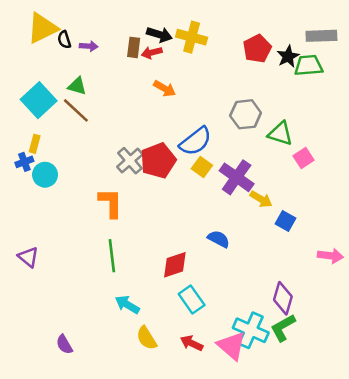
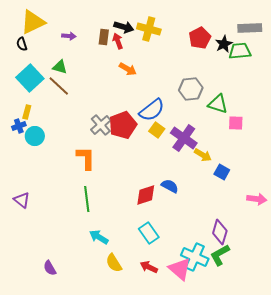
black semicircle: (64, 40) -> (22, 44), moved
red arrow: (152, 53) -> (118, 41), turned 84
pink square: (303, 158) -> (236, 123), turned 35
red diamond: (175, 265) -> (146, 195), moved

